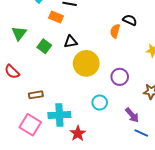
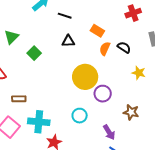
orange rectangle: (56, 17) -> (97, 31), moved
black semicircle: (130, 20) -> (124, 47), moved
black triangle: (71, 42) -> (68, 41), moved
yellow circle: (86, 63) -> (85, 77), moved

